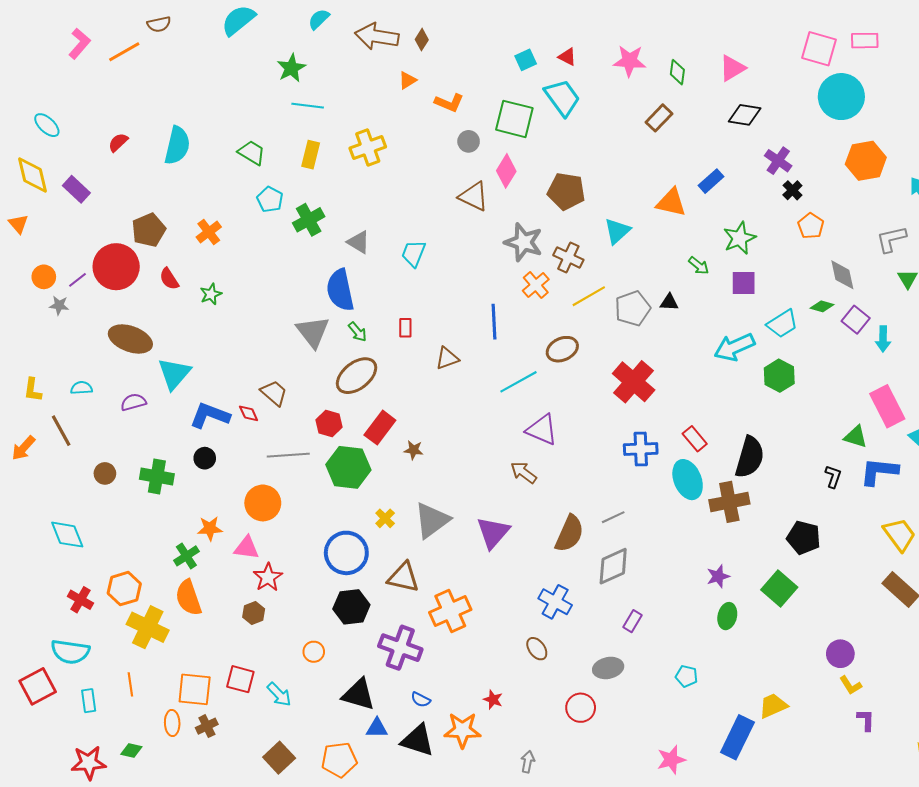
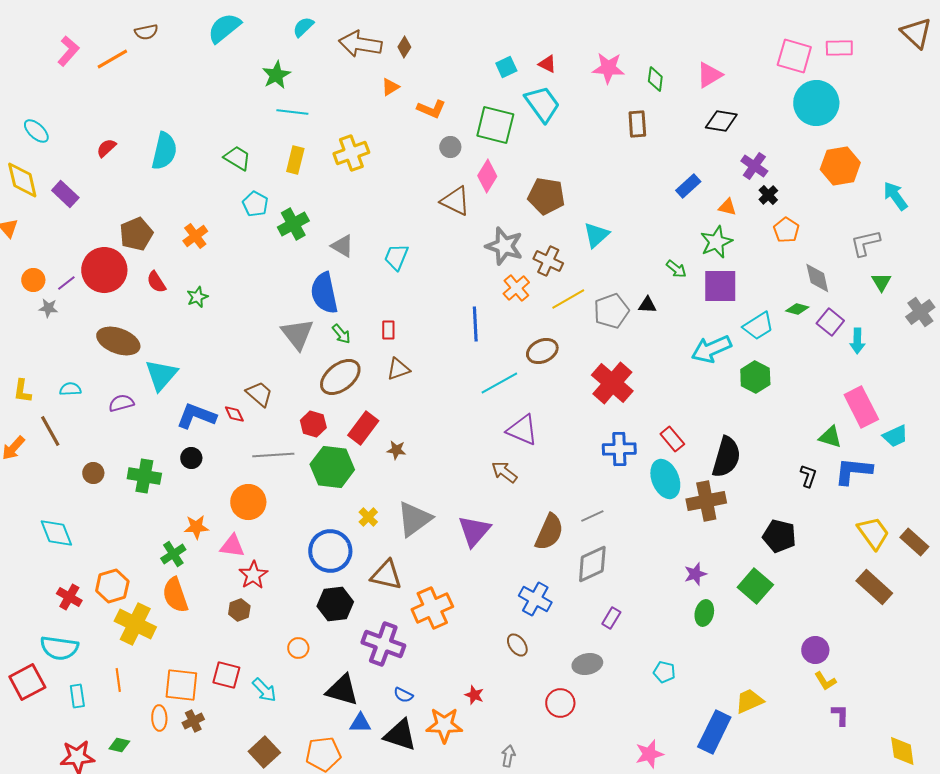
brown rectangle: (659, 118) -> (637, 124), turned -48
orange triangle: (671, 202) -> (727, 207), moved, size x0.6
purple square: (744, 283) -> (720, 286), size x1.4
brown triangle: (447, 358) -> (398, 369), moved

